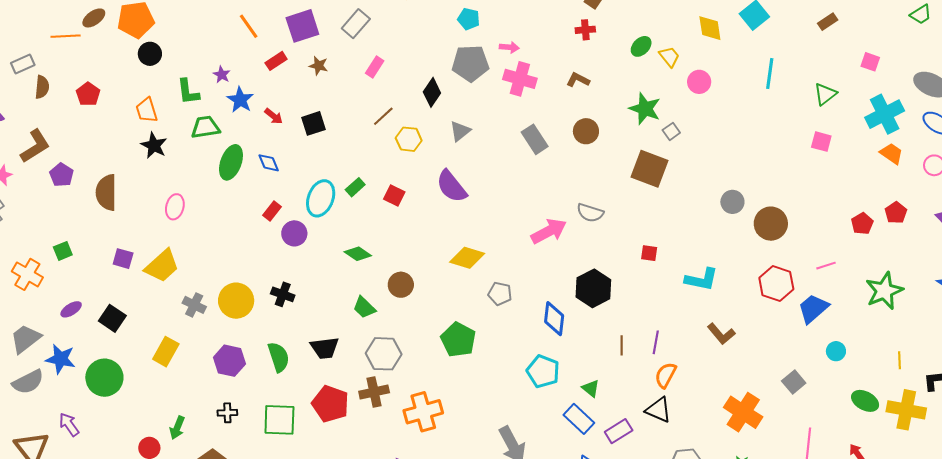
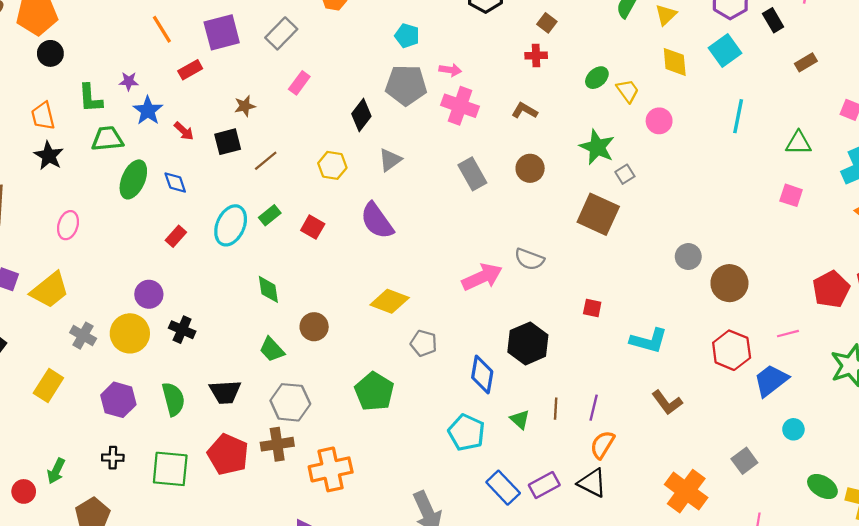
brown star: (319, 66) -> (245, 106), moved, turned -30
purple star: (222, 75) -> (129, 81), turned -30
green triangle: (825, 94) -> (798, 143), turned 35
brown line: (383, 116) -> (266, 161), moved
red pentagon: (862, 224) -> (831, 289), size x1.5
purple circle: (294, 233) -> (149, 294), moved
green diamond: (358, 254) -> (268, 289), turned 44
green triangle: (591, 388) -> (520, 420), moved
purple rectangle: (619, 431) -> (544, 485), moved

